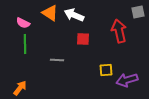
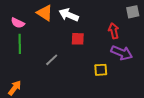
red arrow: (119, 31) -> (114, 31), size x0.7
gray line: (57, 60) -> (52, 60), turned -48
purple arrow: (127, 80) -> (122, 53), moved, turned -140

